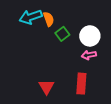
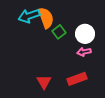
orange semicircle: (49, 19) -> (46, 18), size x1.5
red rectangle: (81, 84) -> (77, 79), turned 66

